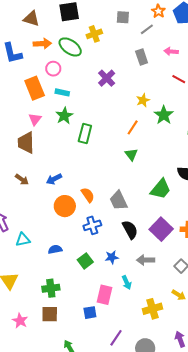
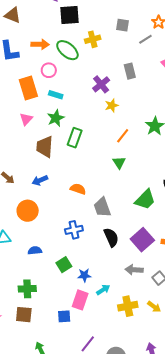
brown triangle: (31, 19) -> (13, 15), moved
gray rectangle: (142, 57) -> (130, 71), moved
yellow star: (143, 100) -> (112, 105), moved
brown trapezoid: (26, 143) -> (45, 147), moved
orange semicircle: (88, 195) -> (78, 189), moved, turned -42
orange circle: (65, 206) -> (28, 211), moved
blue star: (112, 257) -> (84, 275), moved
gray arrow: (146, 260) -> (134, 270), moved
cyan arrow: (127, 283) -> (103, 290), turned -104
yellow cross: (153, 309) -> (128, 306), moved

